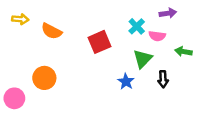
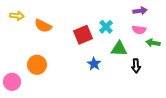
cyan cross: (137, 26) -> (106, 27), moved
pink semicircle: (157, 36) -> (139, 30), moved
green triangle: (143, 59) -> (119, 49), turned 48
blue star: (126, 82) -> (94, 64), moved

